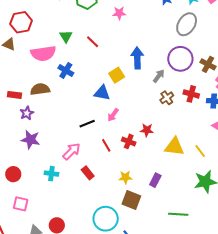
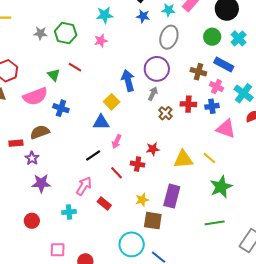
red line: (93, 42) -> (75, 67), moved
purple circle: (180, 59) -> (157, 69), moved
purple rectangle: (155, 180) -> (172, 196), size x1.6
pink square: (21, 204) -> (58, 250), moved
green line: (178, 214) -> (215, 223), moved

